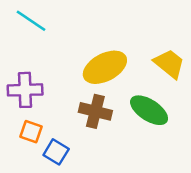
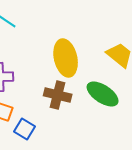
yellow ellipse: (105, 67) -> (66, 58), turned -75

